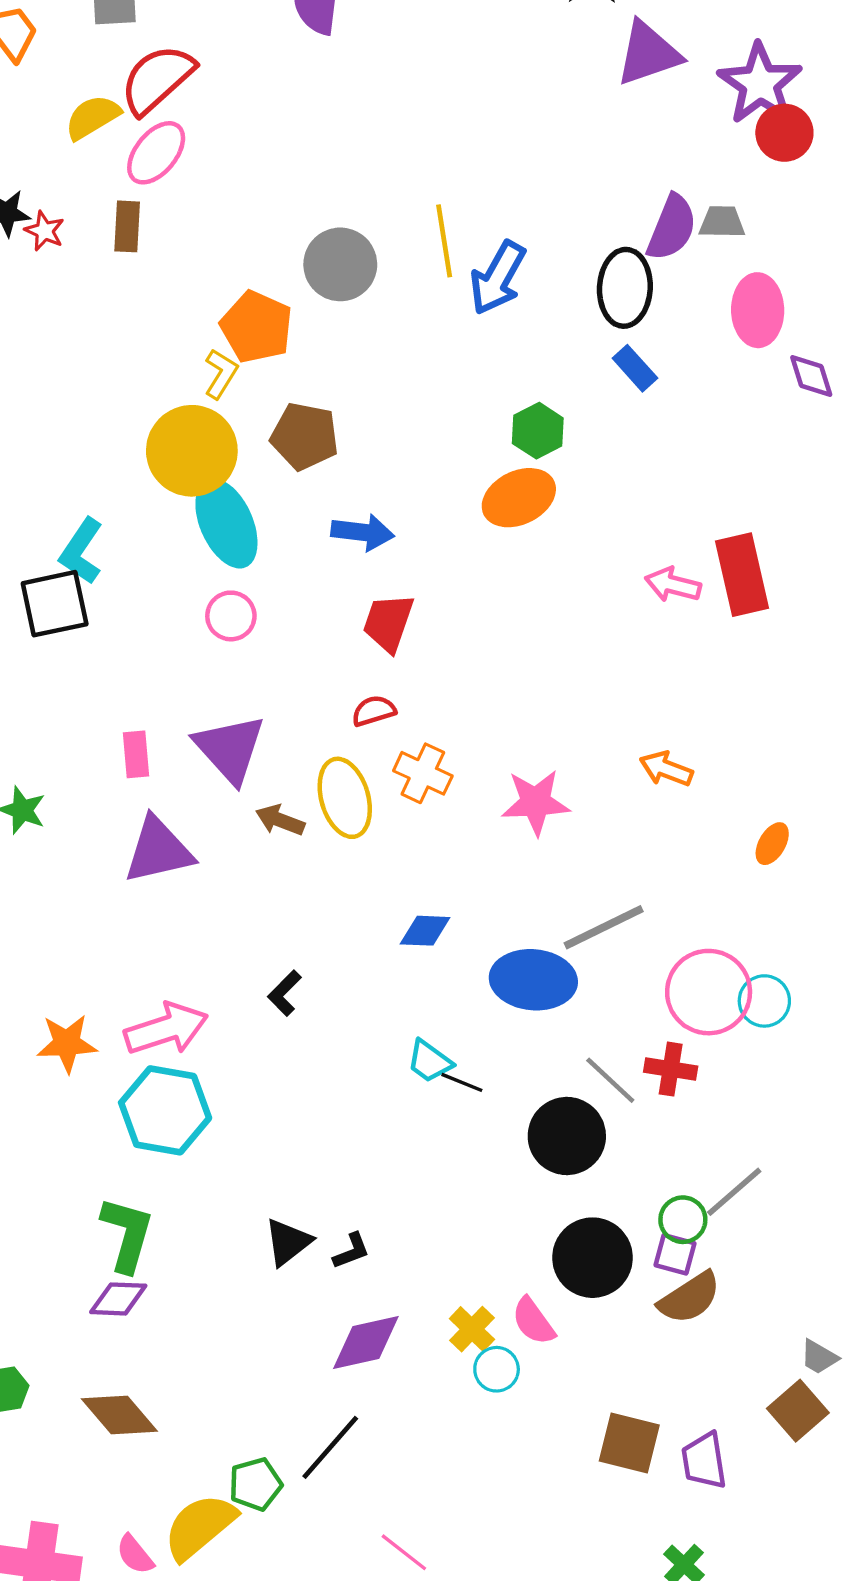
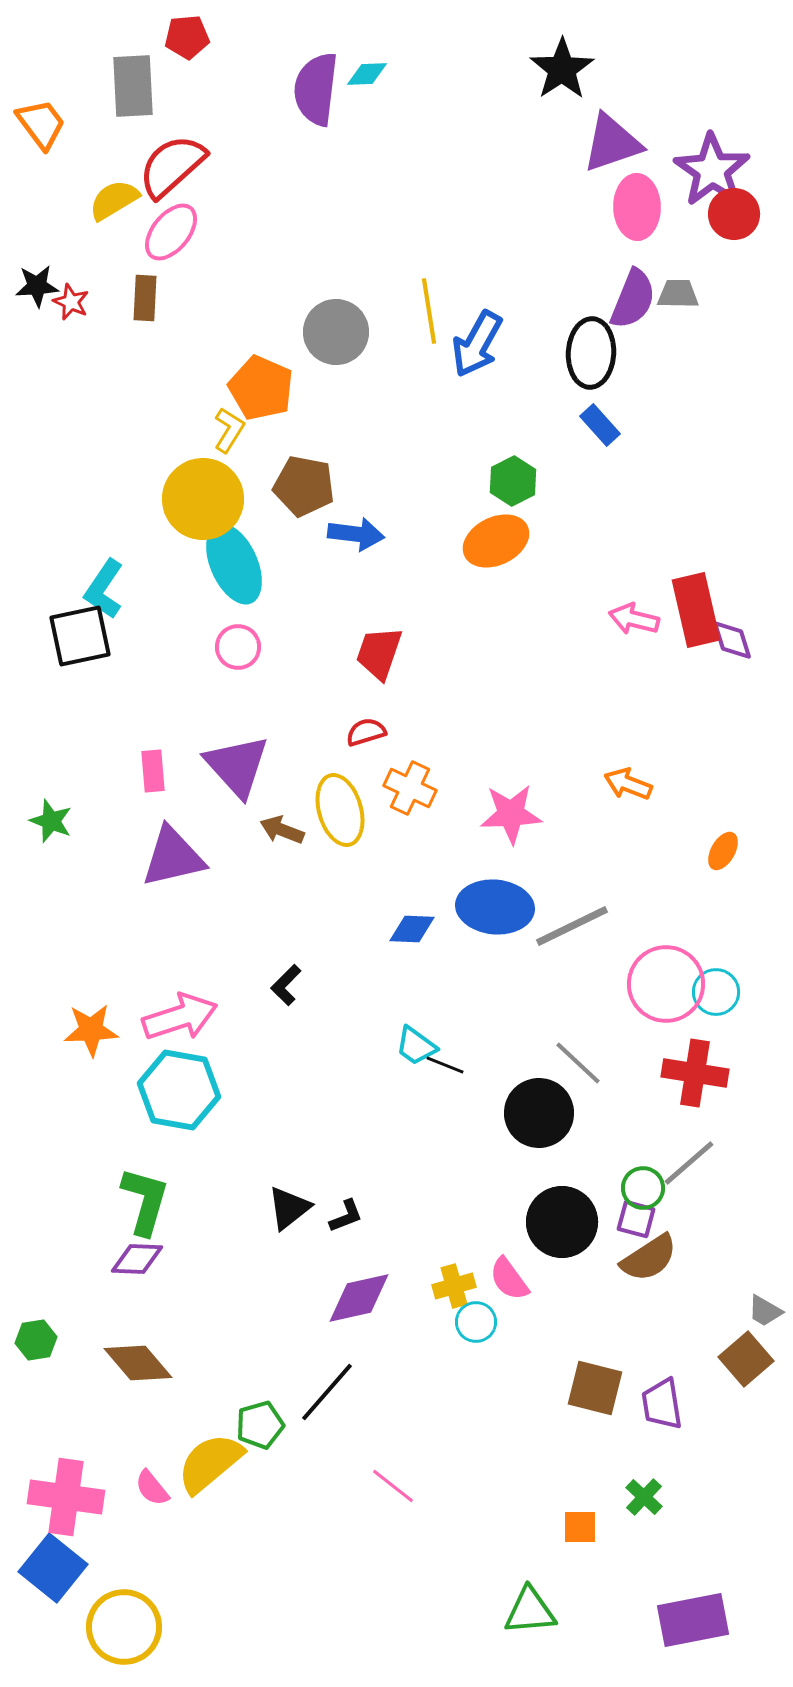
pink ellipse: (758, 310) -> (637, 207), moved
purple diamond: (811, 376) -> (732, 640), moved
blue arrow: (363, 532) -> (356, 534), moved
blue ellipse: (533, 980) -> (495, 907), moved
red cross: (671, 1069) -> (695, 1073), moved, size x1.4
yellow cross: (472, 1329) -> (454, 1286), turned 30

